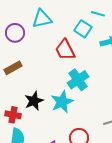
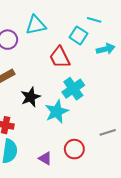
black star: (34, 101) -> (31, 97), moved

